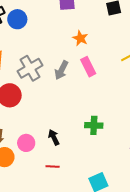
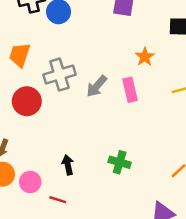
orange star: (80, 38) -> (145, 57), moved
pink circle: (26, 143) -> (30, 182), moved

